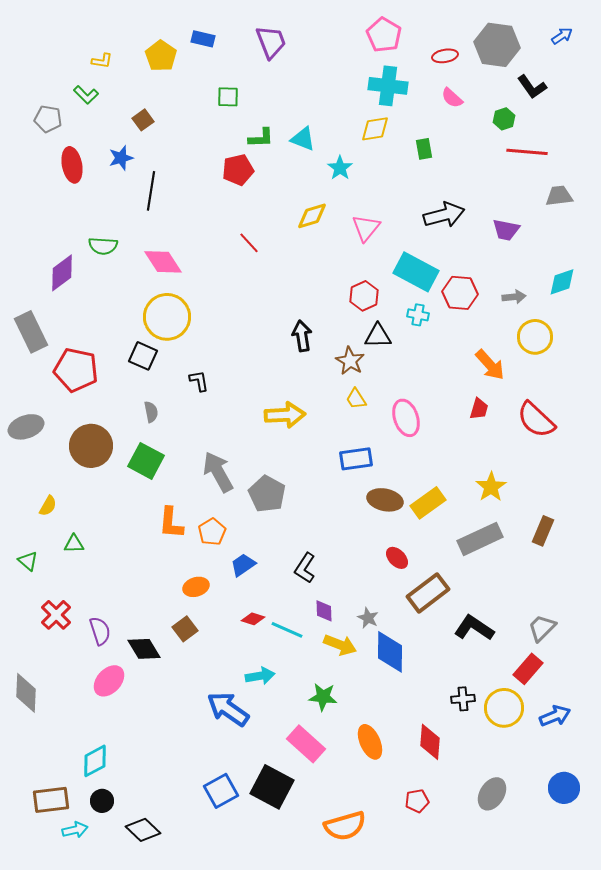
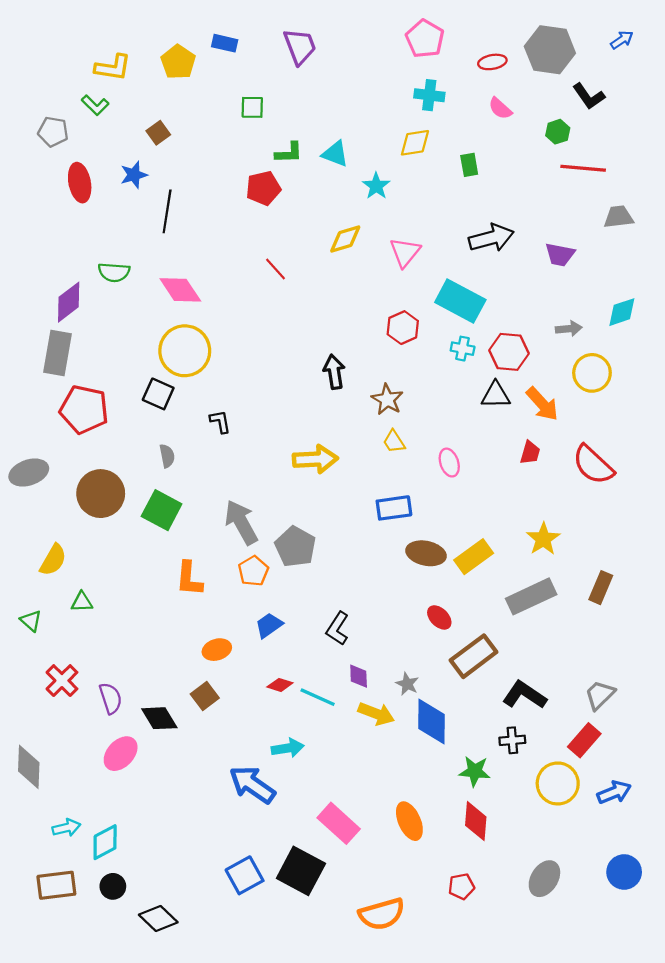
yellow L-shape: (102, 61) -> (113, 67), size x1.6
cyan cross: (388, 86) -> (429, 95), size x0.7
red hexagon: (460, 293) -> (509, 352), moved
gray rectangle: (31, 332) -> (58, 353), moved, turned 36
black triangle: (378, 336) -> (496, 395), moved
pink ellipse: (406, 418) -> (449, 463), size x0.7
yellow semicircle: (48, 506) -> (53, 560), size x1.4
orange pentagon: (212, 532) -> (253, 571), moved
green star: (323, 697) -> (475, 771), moved
black cross: (463, 699) -> (512, 740), moved
cyan arrow: (75, 830) -> (66, 828), moved

